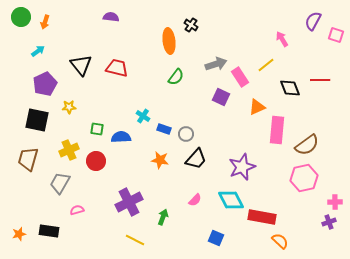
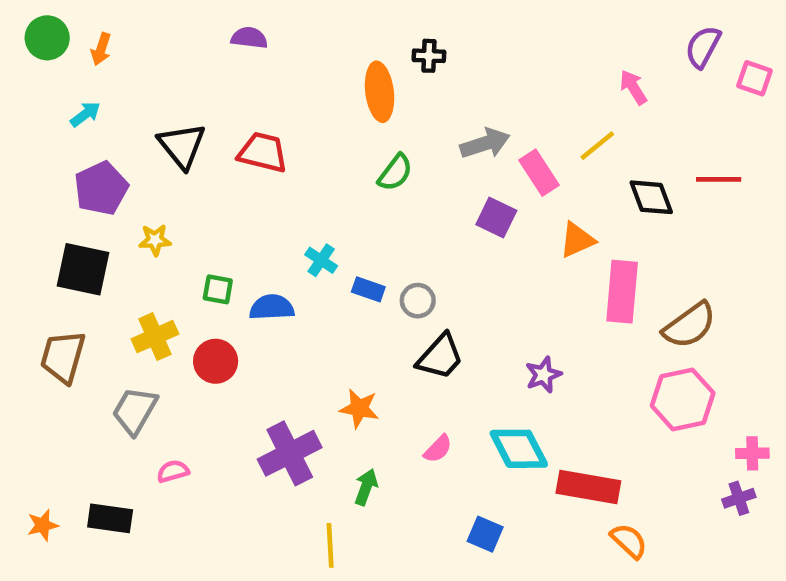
black cross: (191, 25) -> (429, 56), turned -32
orange star: (160, 160) -> (359, 408), moved
purple star: (242, 167) -> (543, 375), size x0.6
yellow line: (135, 240) -> (330, 545), moved, turned 60

